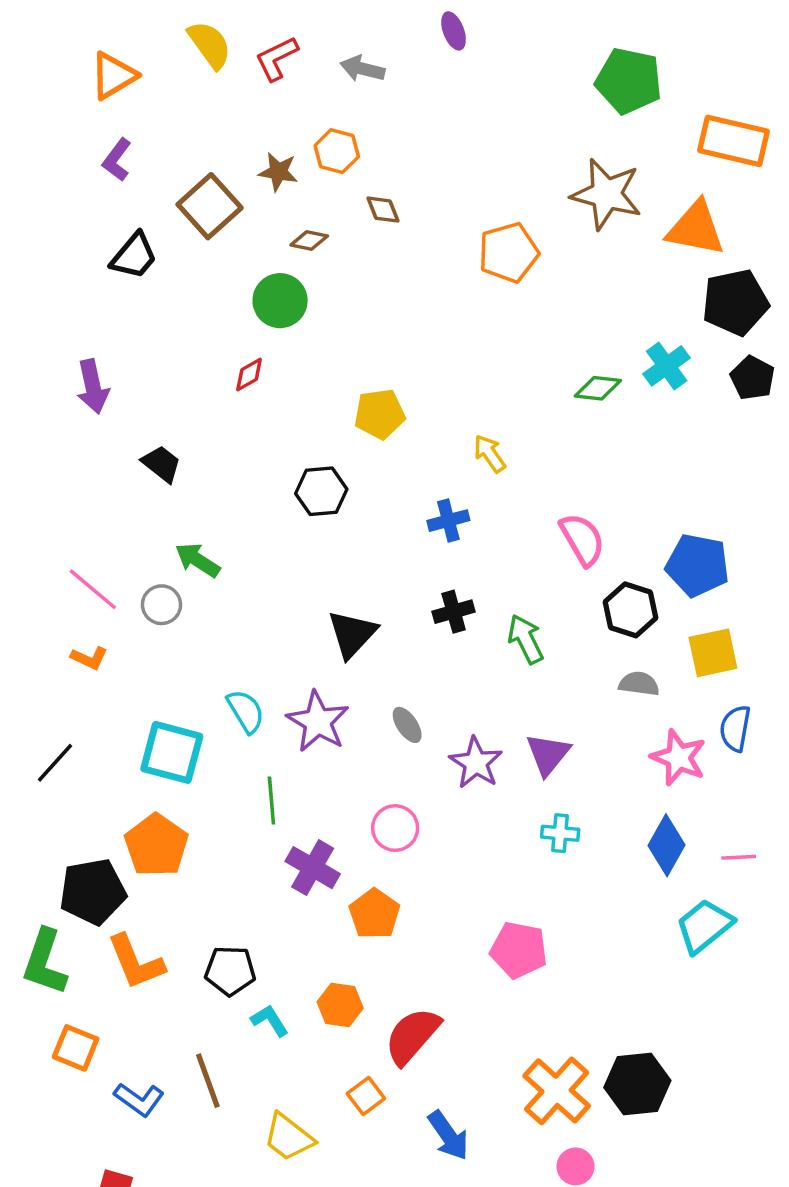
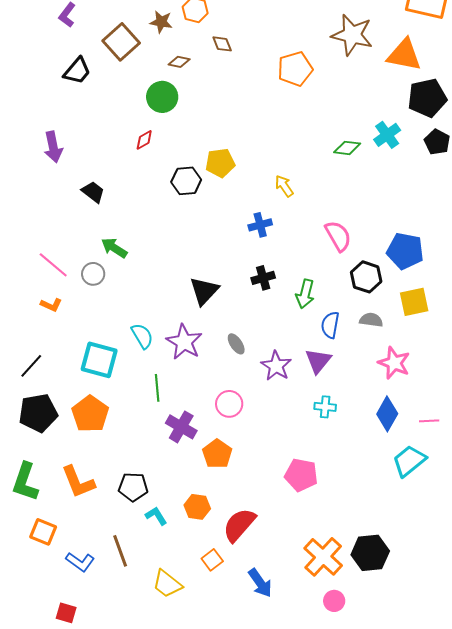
black hexagon: (321, 491) -> (186, 181), moved
green arrow: (526, 639) -> (305, 294), turned -140
blue semicircle: (735, 728) -> (330, 325), moved
black pentagon: (93, 892) -> (38, 413), moved

